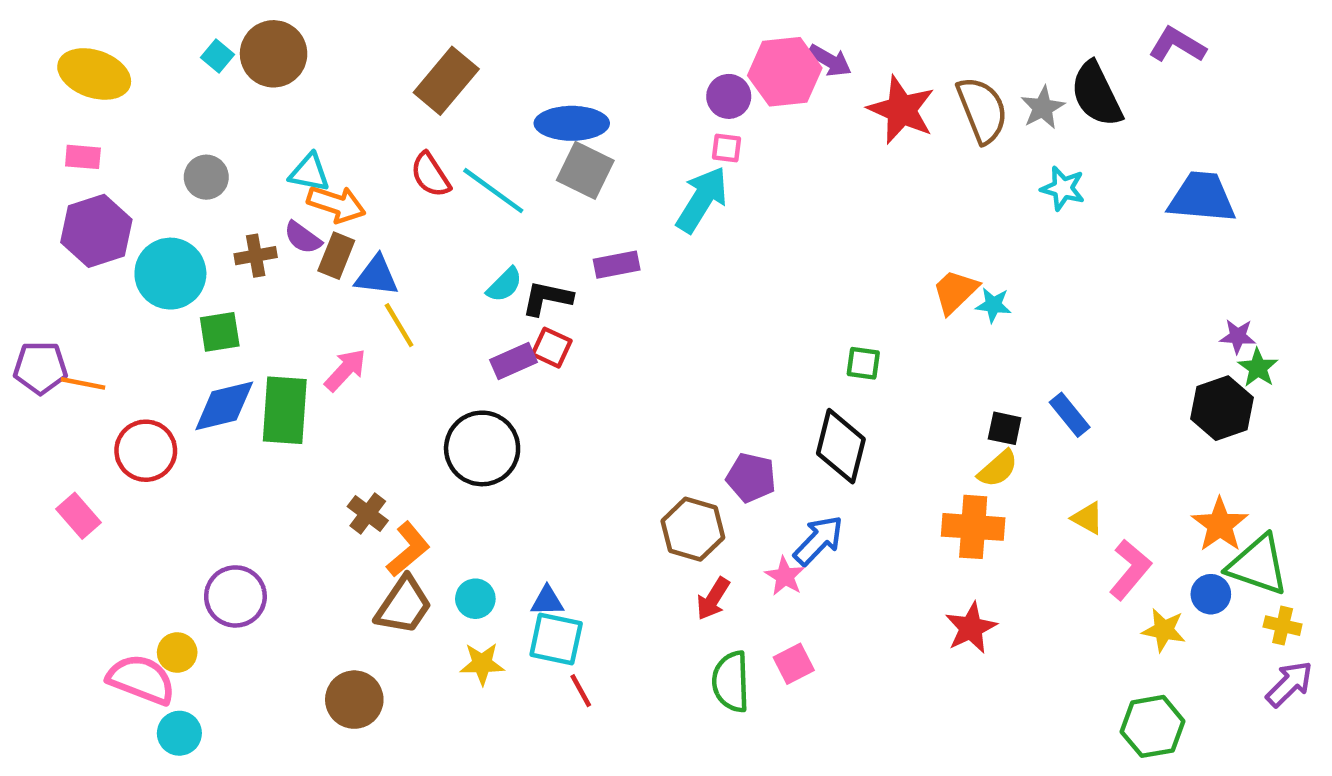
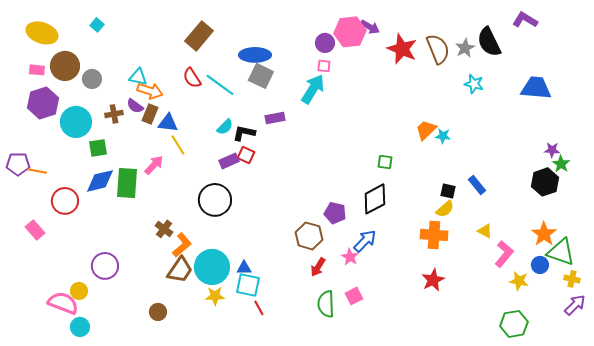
brown circle: (274, 54) -> (65, 66), moved
black diamond: (841, 446) -> (375, 199), turned 48
cyan circle: (475, 599) -> (212, 267), size x2.0
brown circle: (354, 700) -> (158, 312), size x0.7

